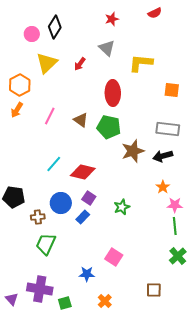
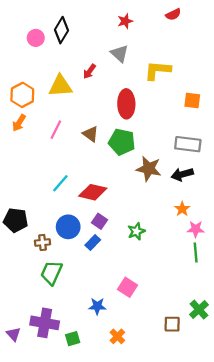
yellow triangle: (47, 63) -> (60, 86), moved, turned 40
brown star: (133, 151) -> (149, 169), turned 30
green cross: (178, 256) -> (199, 310), moved

